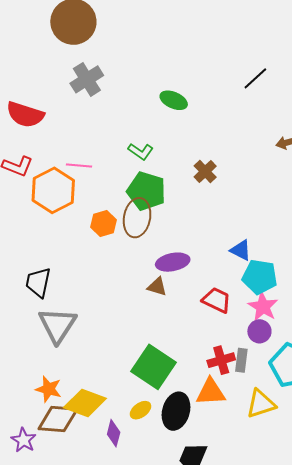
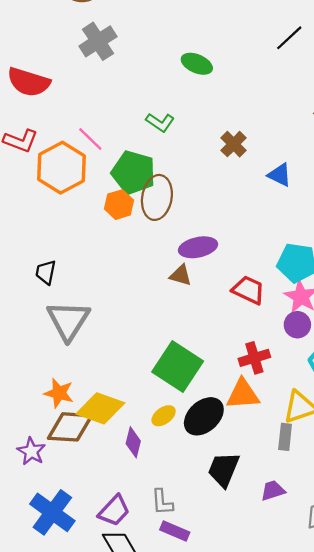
pink line: (79, 165) -> (90, 139), turned 40
green pentagon: (146, 191) -> (133, 172), moved
blue triangle: (241, 250) -> (280, 175), moved
black trapezoid: (38, 282) -> (46, 272), size x0.7
gray rectangle: (241, 360) -> (285, 437), moved
black ellipse: (176, 411) -> (204, 416), turned 33

